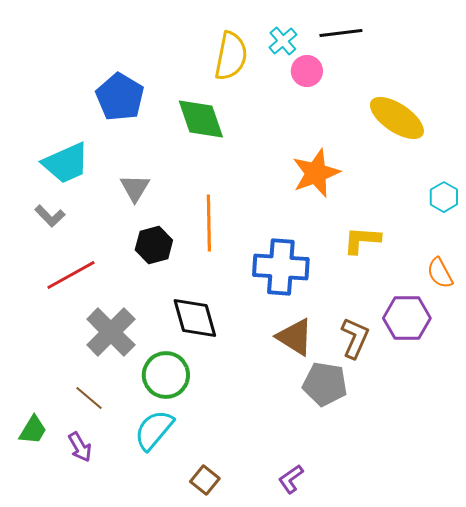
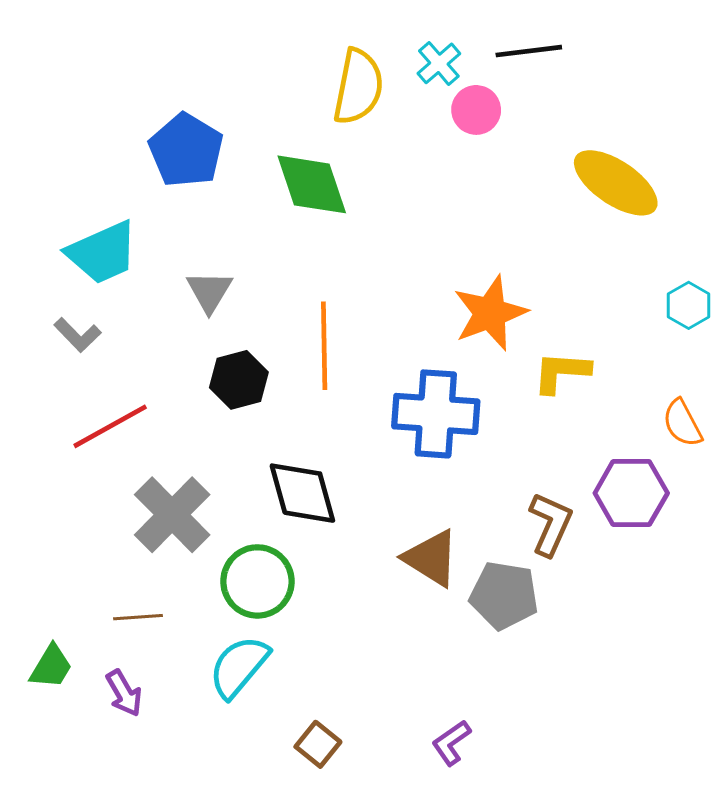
orange star: (316, 173) -> (490, 313), moved
brown triangle: (295, 337) -> (431, 558), moved
brown line: (89, 398) -> (138, 617), turned -44

